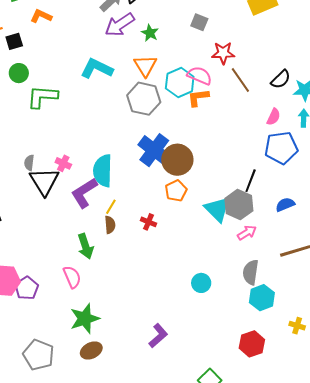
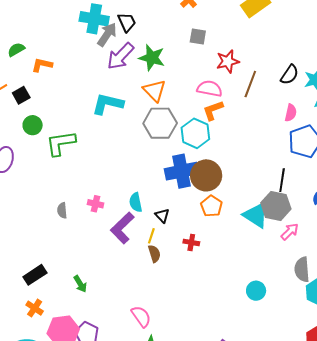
green star: (150, 33) -> (152, 58), size x1.5
brown line: (240, 80) -> (250, 84), turned 68
cyan hexagon: (180, 82) -> (195, 133), moved
blue cross: (154, 150) -> (181, 171), turned -36
cyan semicircle: (103, 171) -> (136, 202), size x0.6
black triangle: (44, 181) -> (162, 216), moved, size x0.5
green arrow: (85, 246) -> (80, 284), moved, size x0.7
pink semicircle: (72, 277) -> (141, 316), moved

